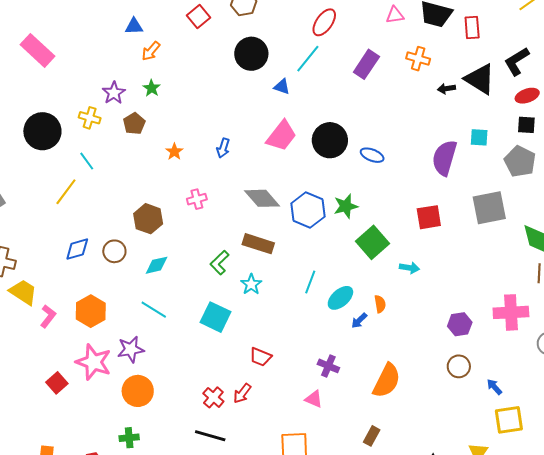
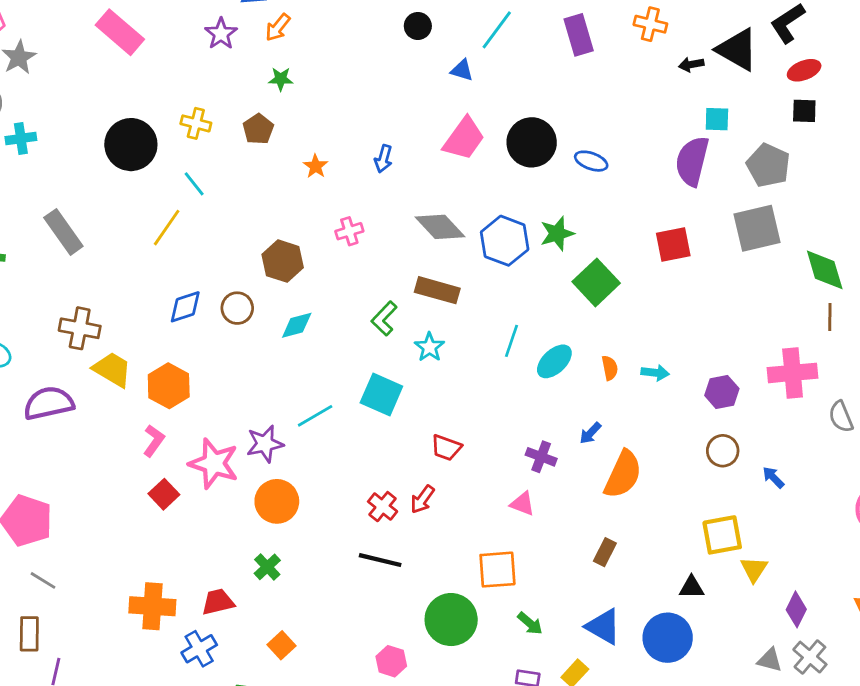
black circle: (251, 54) -> (418, 26), size x0.6
purple rectangle: (366, 64) -> (579, 35), turned -48
green star: (152, 88) -> (281, 79), turned -30
purple star: (114, 93) -> (221, 34), moved
cyan square: (479, 137) -> (717, 119), moved
gray pentagon: (520, 161) -> (768, 165), moved
cyan arrow: (409, 268) -> (655, 373), moved
cyan line: (154, 310) -> (315, 416), moved, turned -60
orange hexagon: (91, 311) -> (169, 386), moved
pink L-shape: (48, 316) -> (154, 441), moved
blue arrow: (359, 321) -> (590, 433), moved
yellow square: (509, 420) -> (722, 535), moved
green cross: (129, 438) -> (267, 567), turned -36

